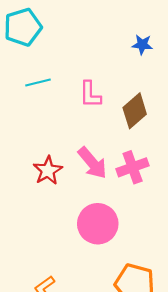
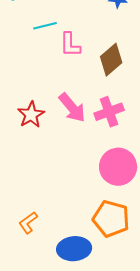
cyan line: (38, 83) -> (45, 26), moved
pink circle: (98, 224) -> (118, 167), moved

